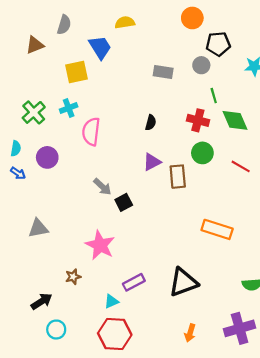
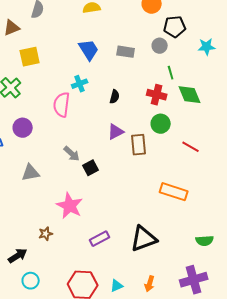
blue trapezoid: (100, 47) -> (89, 50), moved
yellow square: (76, 72) -> (30, 57), moved
cyan cross: (69, 108) -> (80, 84), moved
red line: (241, 166) -> (191, 147), moved
gray triangle: (38, 228) -> (31, 173), moved
cyan triangle: (111, 301) -> (117, 286), moved

